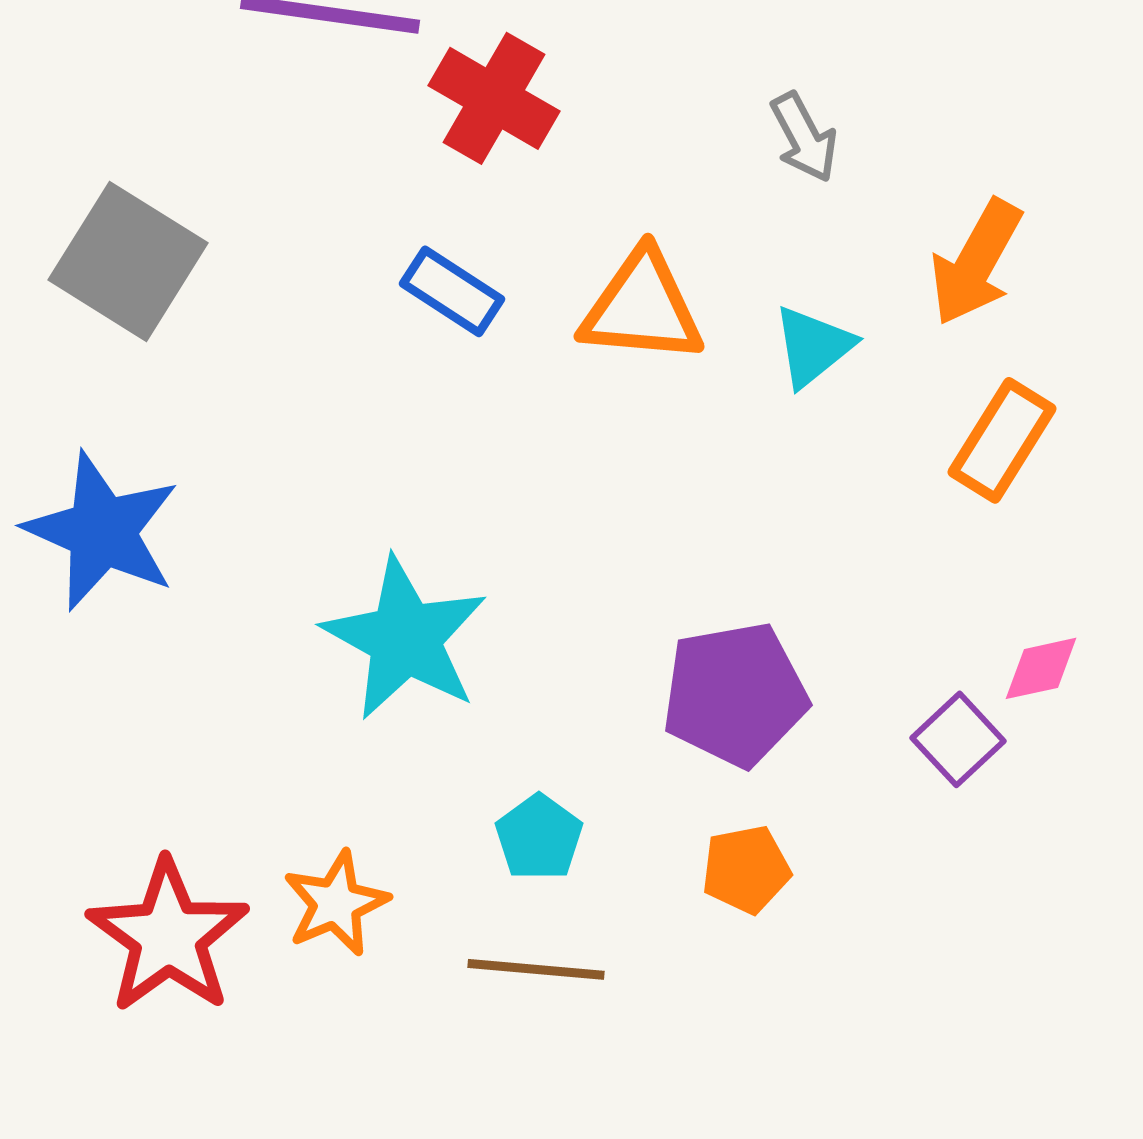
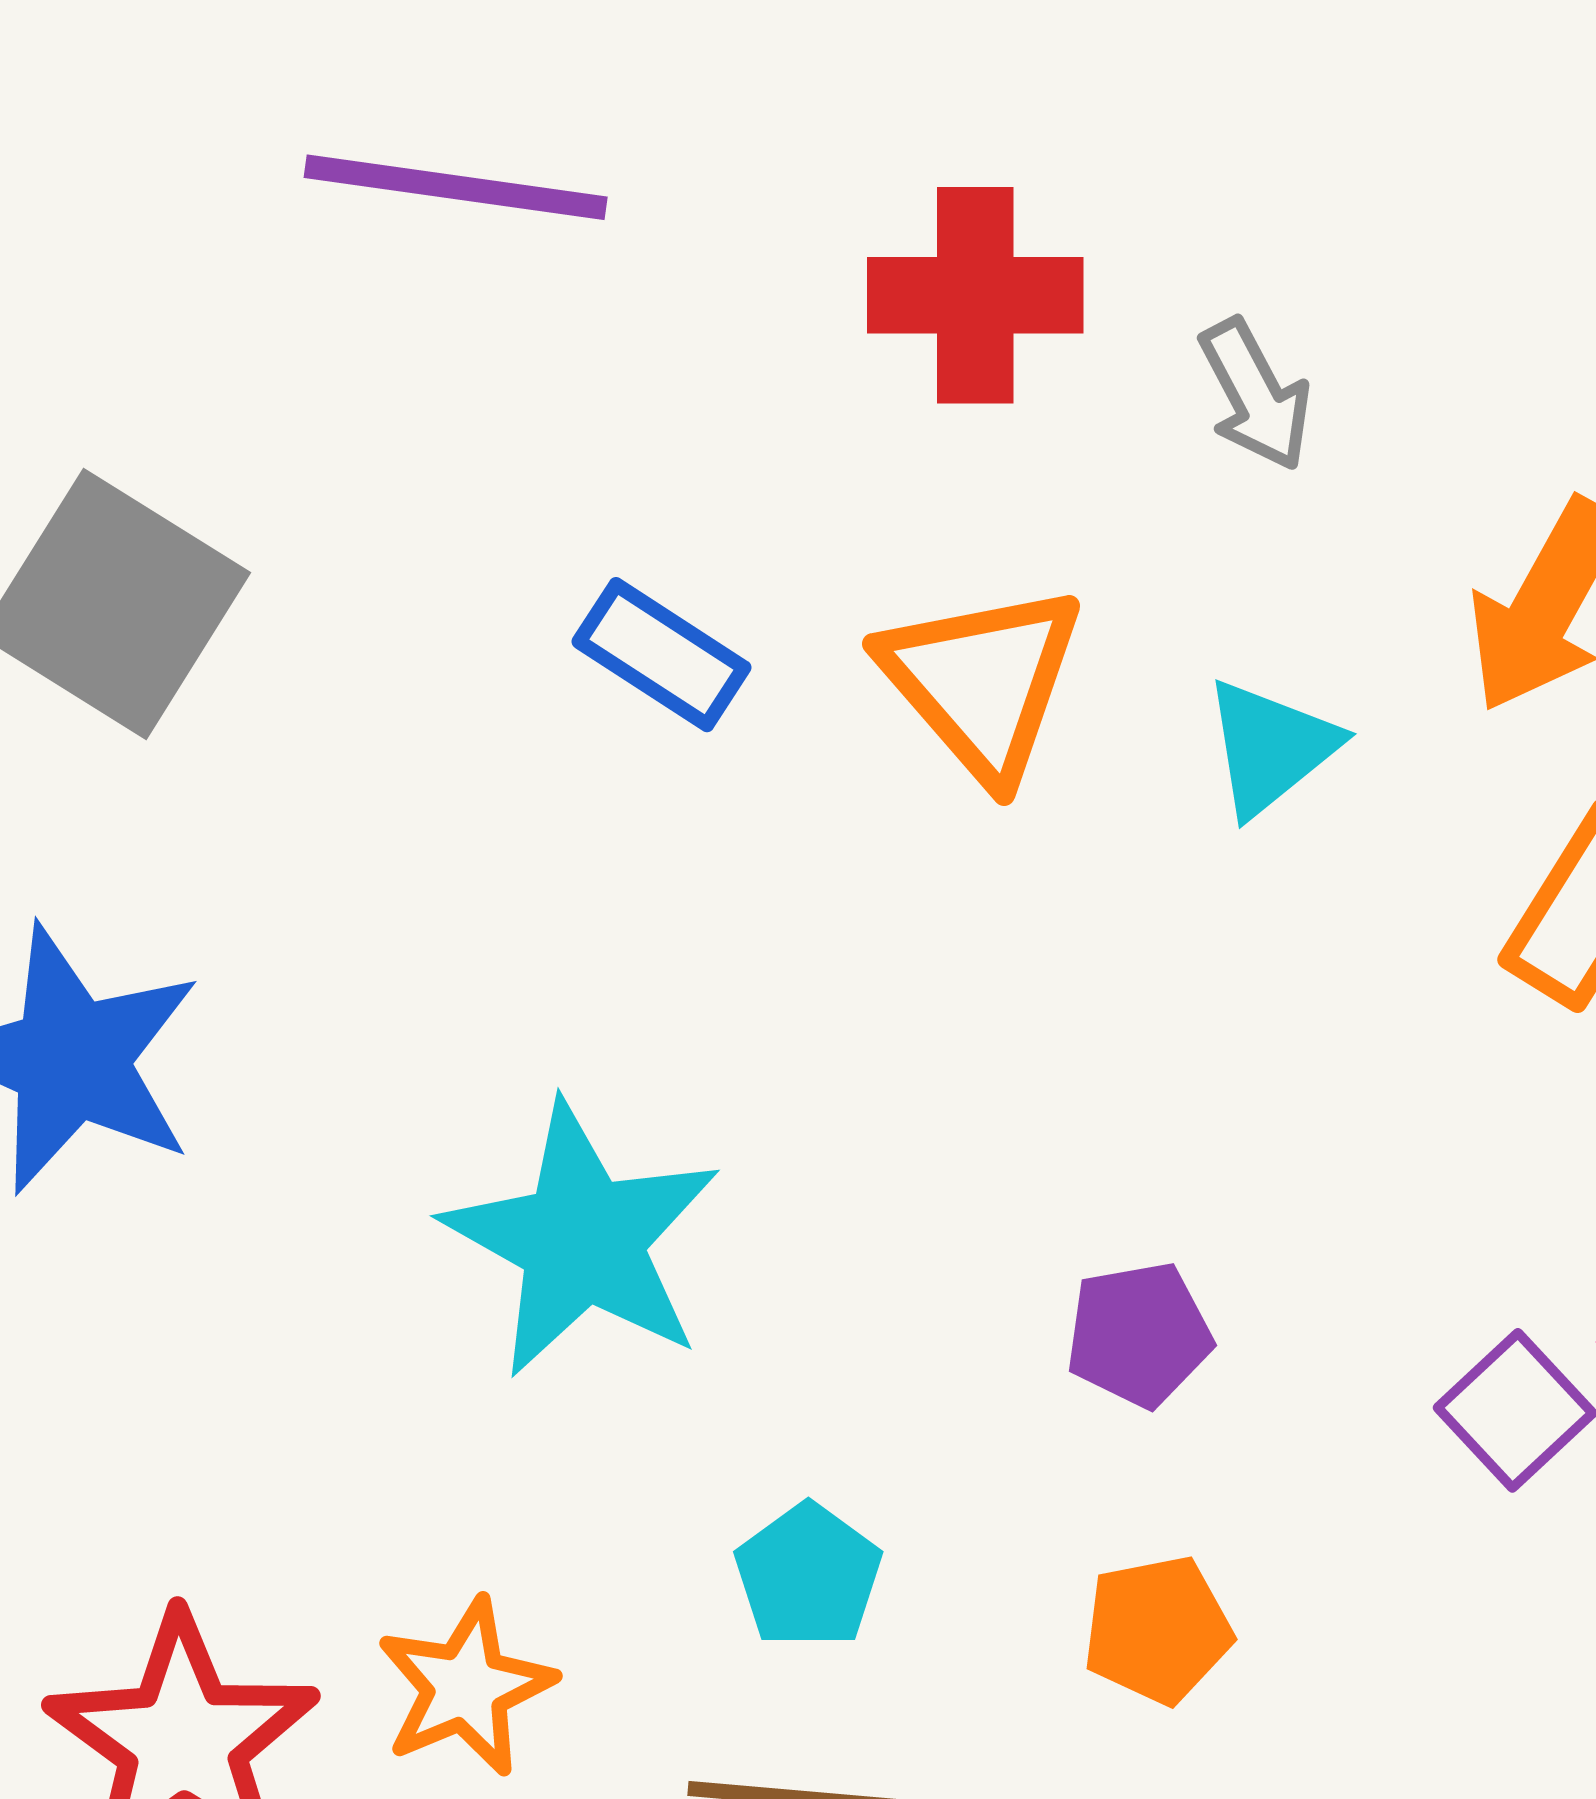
red cross: (494, 98) -> (975, 295), moved, turned -30
orange triangle: (642, 307) -> (982, 682), turned 44
purple pentagon: (735, 694) -> (1139, 1335), size x0.6

